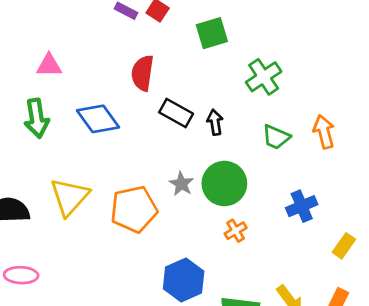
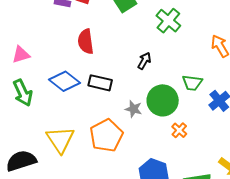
black rectangle: (176, 113) -> (100, 83), moved
black arrow: (215, 122) -> (144, 61), turned 54
green trapezoid: (276, 137) -> (192, 83), moved

